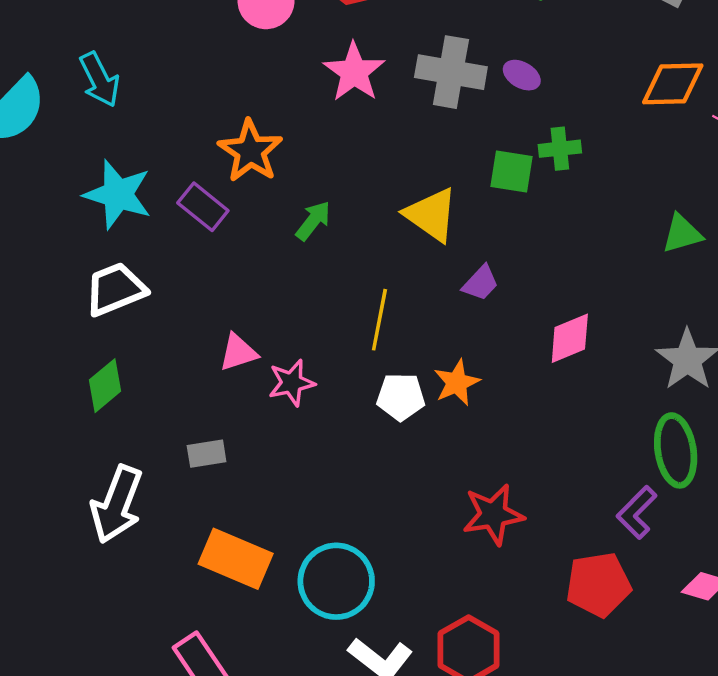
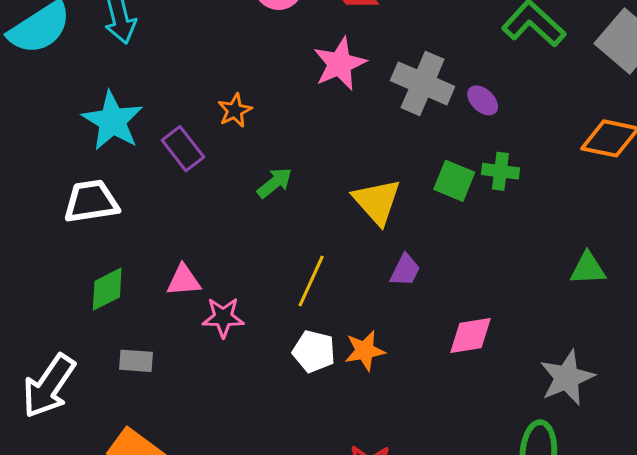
orange star: (250, 151) -> (235, 110), size x0.6
purple trapezoid: (480, 283) -> (405, 270), turned -30
green diamond: (105, 386) -> (107, 289), moved

